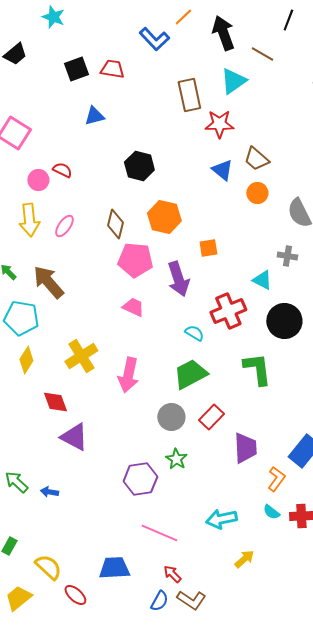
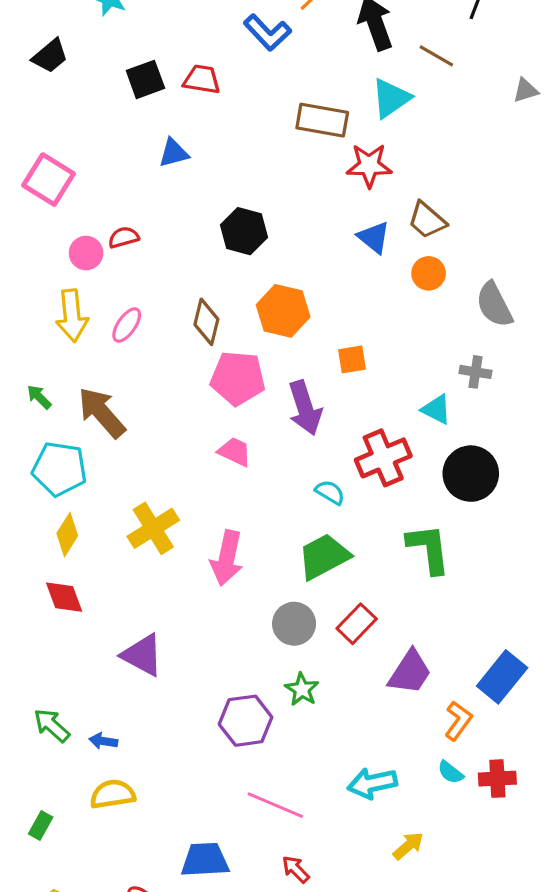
brown rectangle: (189, 95) -> (322, 120), turned -68
red semicircle: (62, 170) -> (124, 237), turned -42
red diamond: (55, 402) -> (64, 597), moved
purple trapezoid: (245, 448) -> (410, 672), turned 36
yellow semicircle: (48, 567) -> (113, 794), moved, turned -52

